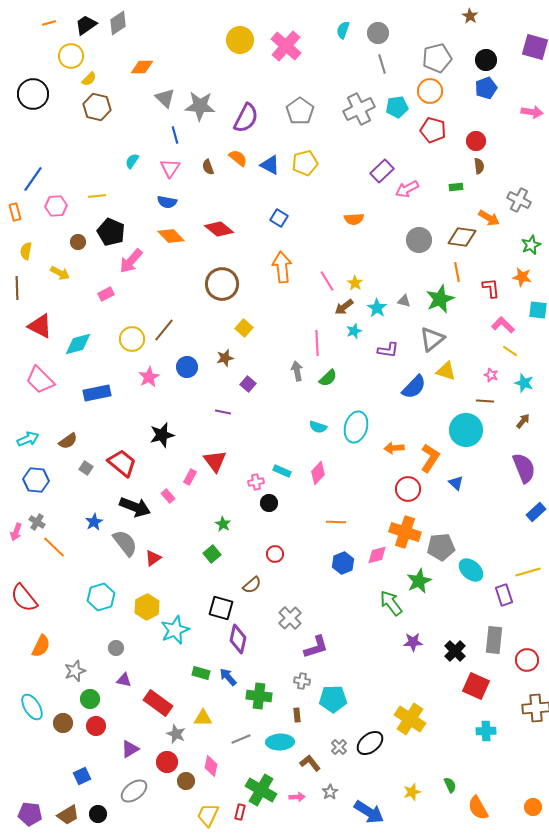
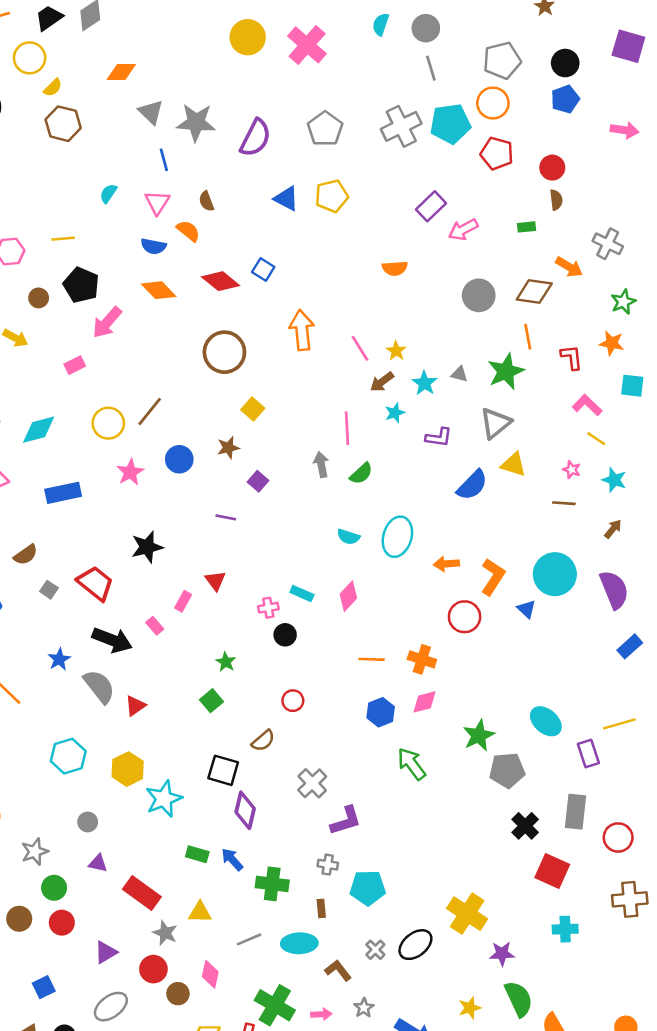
cyan pentagon: (397, 107) -> (450, 124), size x1.4
orange semicircle: (238, 158) -> (188, 231), moved
blue square: (279, 218) -> (263, 270), moved
cyan circle: (466, 430) -> (555, 574), moved
red triangle: (215, 461) -> (215, 581), size x0.7
orange cross: (405, 532) -> (422, 659), moved, size x0.7
gray pentagon: (441, 547) -> (507, 770), moved
green arrow: (391, 603) -> (412, 764), moved
purple star: (413, 642) -> (502, 954), moved
green semicircle: (450, 785) -> (519, 999), size x1.8

